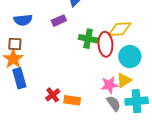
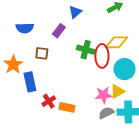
purple rectangle: (59, 21) -> (59, 31), turned -32
brown square: (15, 44) -> (42, 53), moved
blue rectangle: (19, 78) -> (30, 82), moved
gray semicircle: (114, 103) -> (106, 113), turned -84

